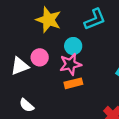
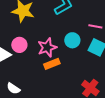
cyan circle: (73, 46) -> (72, 40), moved

